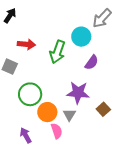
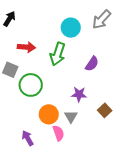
cyan circle: (81, 37) -> (71, 28), moved
purple star: (78, 93) -> (79, 94), size x0.7
green circle: (30, 94) -> (31, 85), moved

